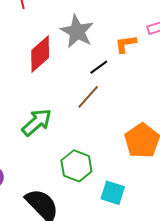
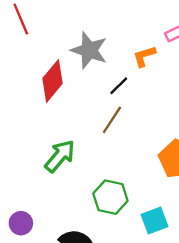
cyan square: (113, 193) -> (154, 221), turned -30

